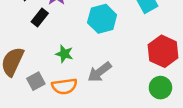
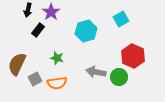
gray arrow: (99, 72) -> (96, 72), moved, turned 48
green circle: (160, 88) -> (119, 77), moved

